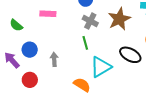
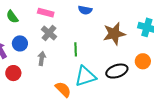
gray cross: (90, 21) -> (49, 33), moved
black ellipse: (130, 55) -> (117, 71), turned -60

